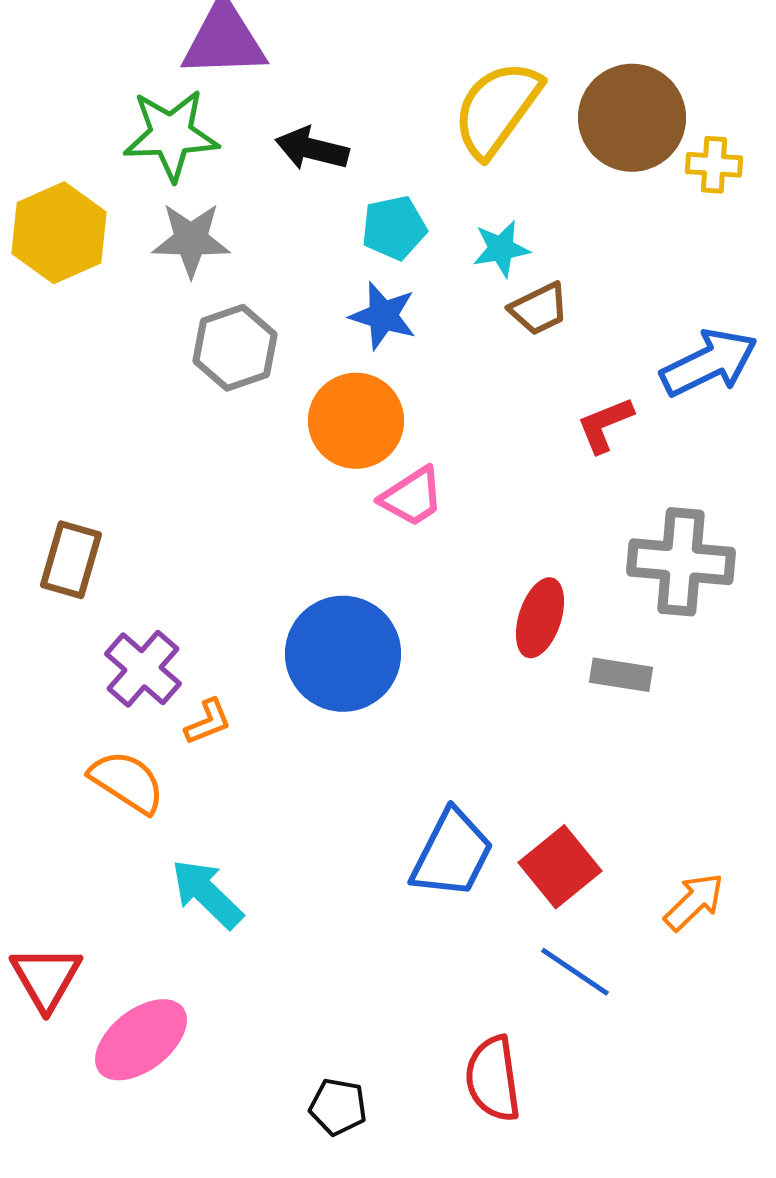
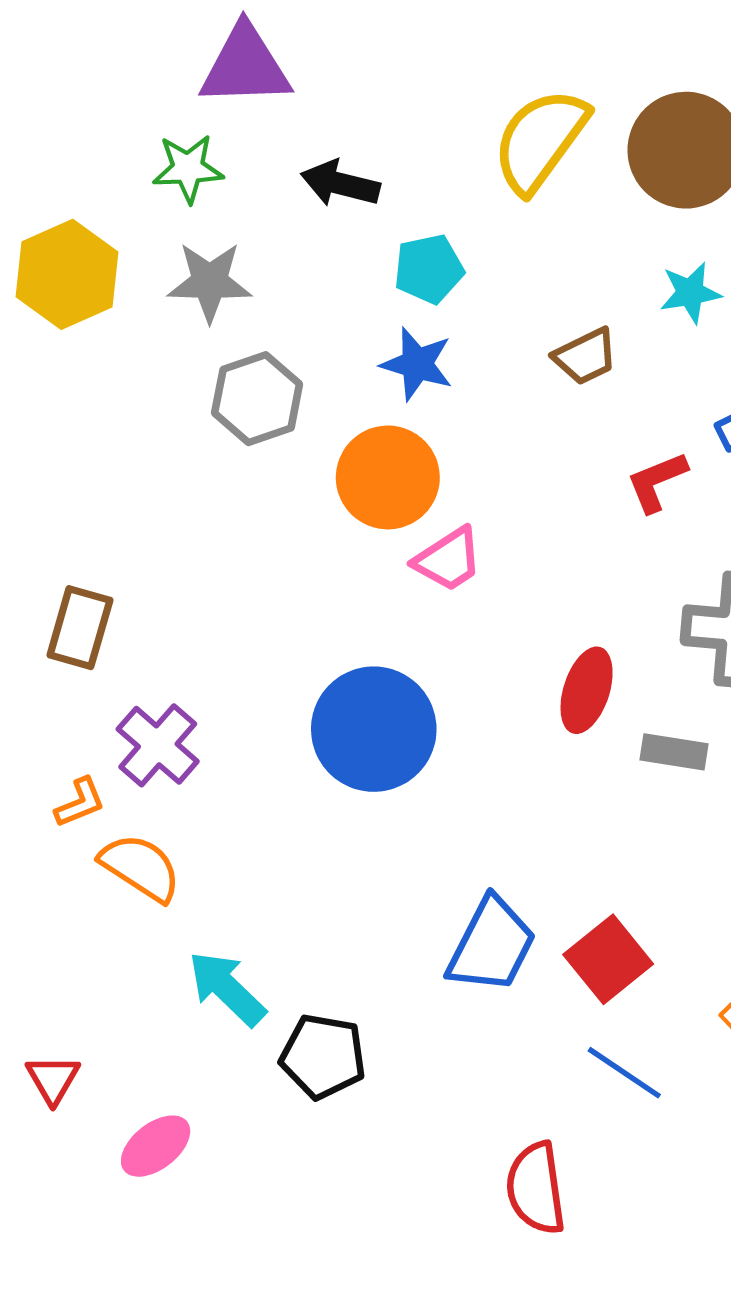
green star: (171, 135) -> (188, 169), size x0.7
cyan star: (501, 249) -> (690, 293), moved
orange L-shape: (208, 722) -> (80, 803), moved
red triangle: (46, 978) -> (53, 1079), size x0.7
pink ellipse: (141, 1040) -> (156, 1146), size x0.7
black pentagon: (338, 1107) -> (323, 1056), moved, size x1.4

